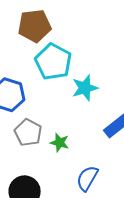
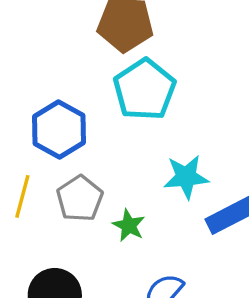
cyan star: (85, 88) -> (186, 177), moved

